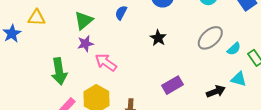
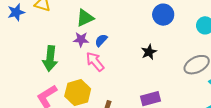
blue semicircle: (121, 13) -> (101, 40), moved

